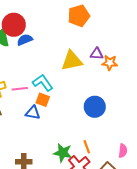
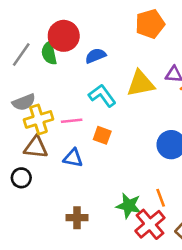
blue semicircle: (25, 40) -> (96, 56), moved
cyan L-shape: (43, 83) -> (102, 96), moved
blue triangle: (33, 113) -> (73, 158), moved

